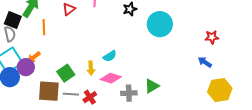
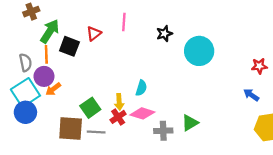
black square: (13, 20) -> (69, 46), moved
orange line: (44, 27) -> (46, 54), moved
cyan semicircle: (110, 56) -> (141, 88), turned -40
purple circle: (26, 67) -> (44, 76), moved
red cross: (90, 97) -> (118, 117), moved

